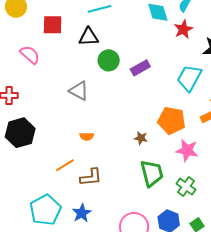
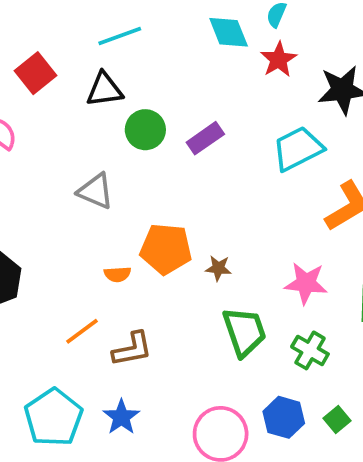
red square: (53, 25) -> (36, 73), turned -35
cyan trapezoid: (189, 78) -> (298, 149), turned 40
orange pentagon: (172, 121) -> (166, 249), moved

